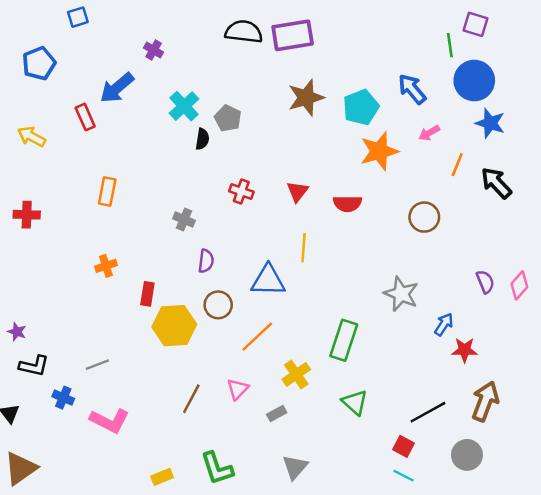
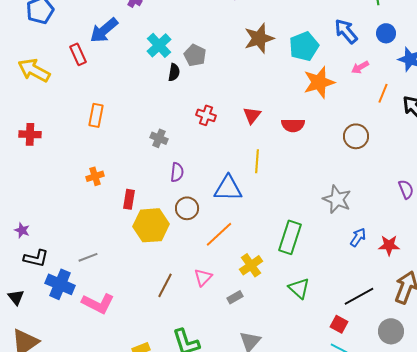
blue circle: (474, 80) -> (386, 33), moved, size x0.6
yellow arrow: (32, 137) -> (34, 70), size x1.4
blue arrow: (444, 324) -> (358, 237), moved
blue cross: (63, 398) -> (60, 284), size x1.6

